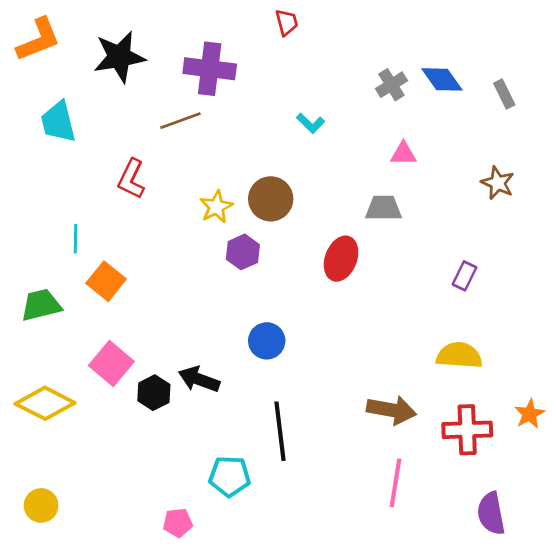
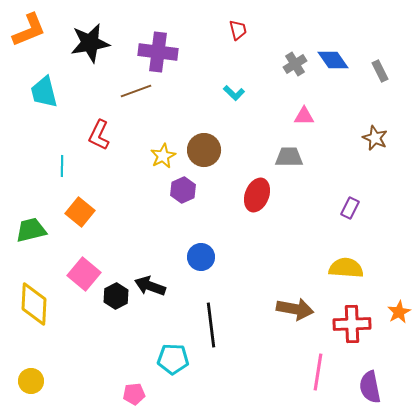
red trapezoid: (287, 22) -> (238, 30), moved
cyan line: (76, 239) -> (62, 166), moved
yellow diamond: (45, 403) -> (34, 304), turned 66
pink line: (395, 483) -> (318, 372), moved

